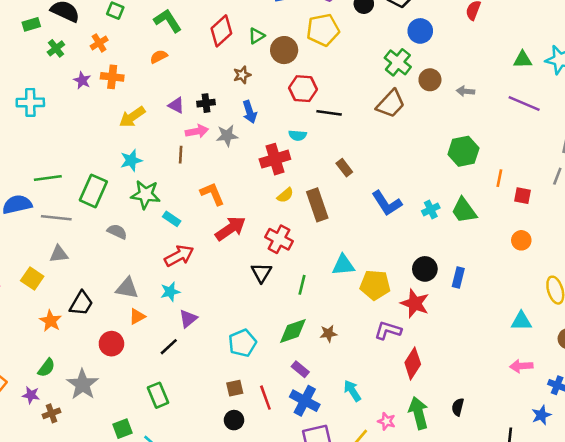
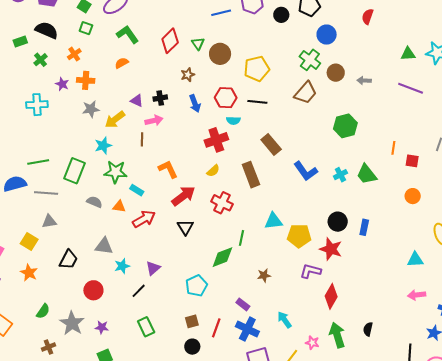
yellow pentagon: (323, 30) -> (257, 69), moved
green triangle: (257, 36) -> (198, 44), turned -32
red hexagon: (303, 89) -> (226, 98), moved
cyan cross: (30, 102) -> (37, 105), moved
yellow arrow: (132, 117) -> (115, 120), moved
gray star: (227, 136) -> (91, 109), moved
green hexagon: (463, 151) -> (345, 126), moved
brown rectangle: (344, 168) -> (271, 144), size x1.5
yellow semicircle: (285, 195) -> (213, 171), moved
black triangle: (261, 273) -> (185, 227), moved
cyan star: (170, 292) -> (122, 266), moved
orange triangle: (137, 317) -> (119, 206), moved, turned 40
orange star: (51, 321) -> (29, 273), moved
green diamond: (293, 331) -> (222, 257), moved
purple star: (31, 395) -> (102, 327), moved
green rectangle: (158, 395) -> (146, 327), moved
red line: (265, 398) -> (216, 328), turned 42

